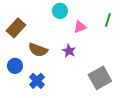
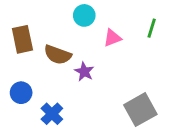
brown rectangle: (16, 28) -> (22, 39), turned -54
brown semicircle: (38, 50) -> (58, 55), moved
purple star: (69, 51) -> (84, 72), moved

